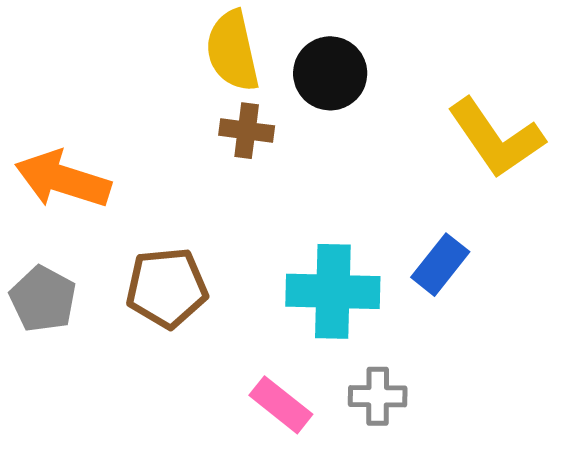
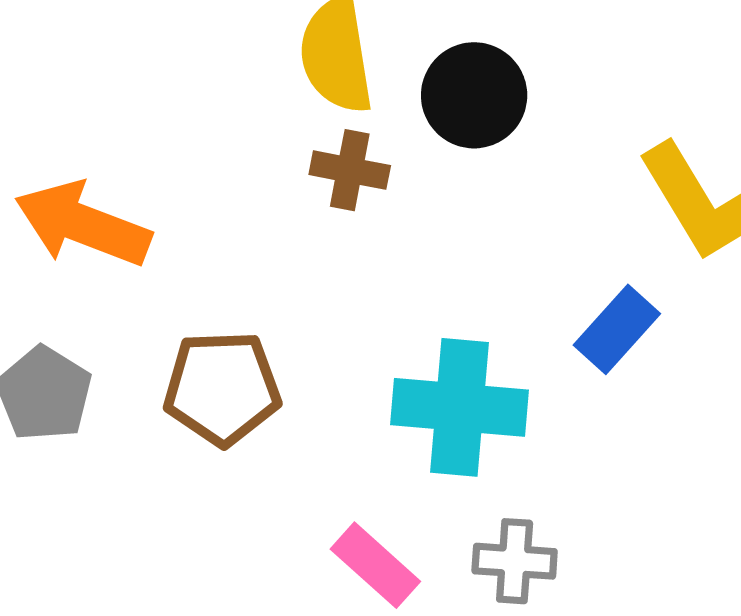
blue rectangle: (440, 265) -> (617, 329), moved

